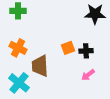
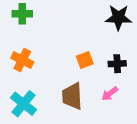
black cross: (86, 51) -> (117, 64), moved
brown trapezoid: (40, 66) -> (72, 96), moved

